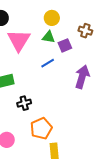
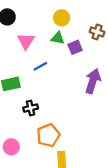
pink triangle: (19, 40) -> (26, 41), size x0.7
blue line: (48, 63) -> (40, 66), moved

